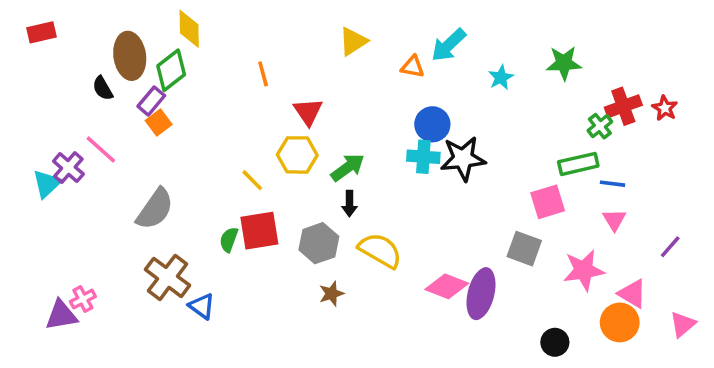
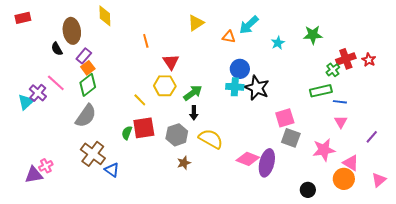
green diamond: (171, 70) -> (88, 85), moved
black star: (463, 159) -> (257, 88), turned 30
pink square: (548, 202) -> (285, 118), moved

